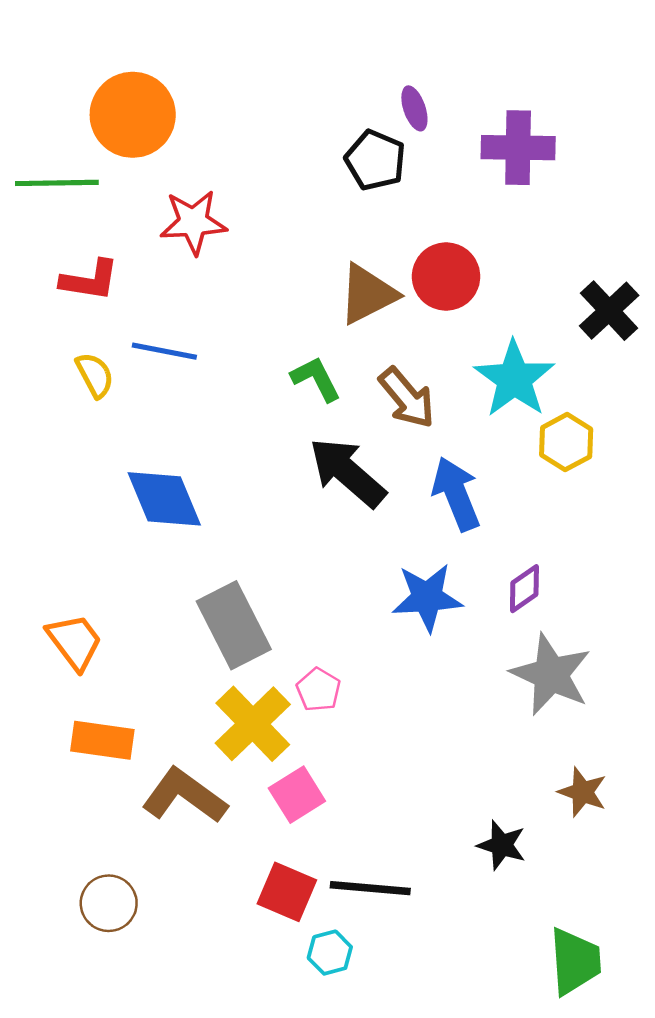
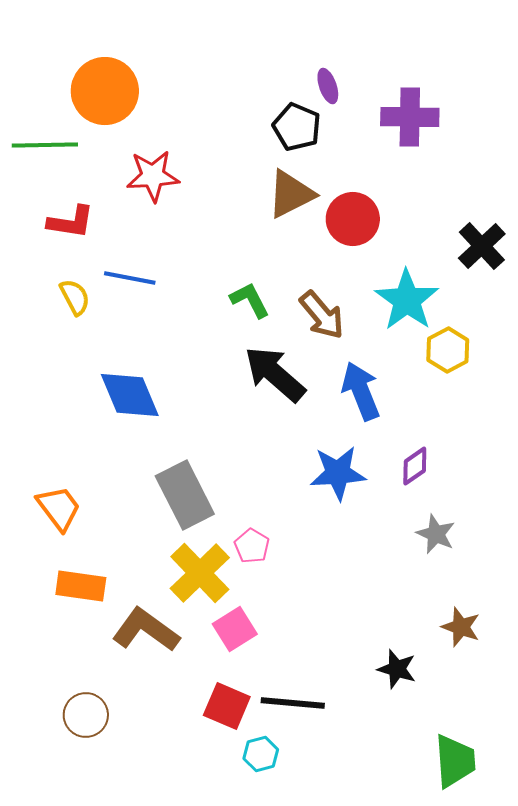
brown triangle: (368, 294) -> (291, 194), moved
gray star: (551, 675) -> (436, 534), size x0.6

